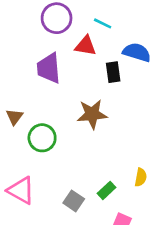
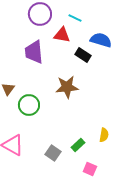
black rectangle: (113, 72) -> (83, 55), turned -49

